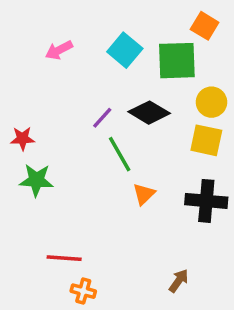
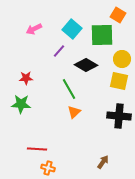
purple line: (102, 118) -> (59, 51), moved
red star: (23, 139) -> (26, 78), moved
orange triangle: (144, 194) -> (74, 112), moved

